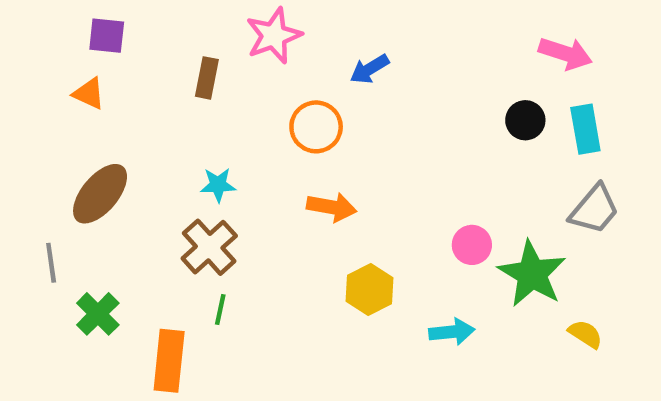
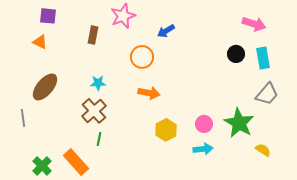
pink circle: (472, 245) -> (204, 124), moved
green cross: (98, 314) -> (42, 166), moved
orange rectangle: (169, 361) -> (76, 162), turned -48

